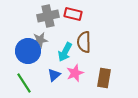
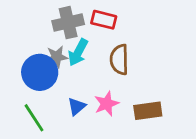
cyan arrow: (65, 52) -> (78, 52), moved
brown rectangle: (104, 78) -> (148, 111), turned 72

